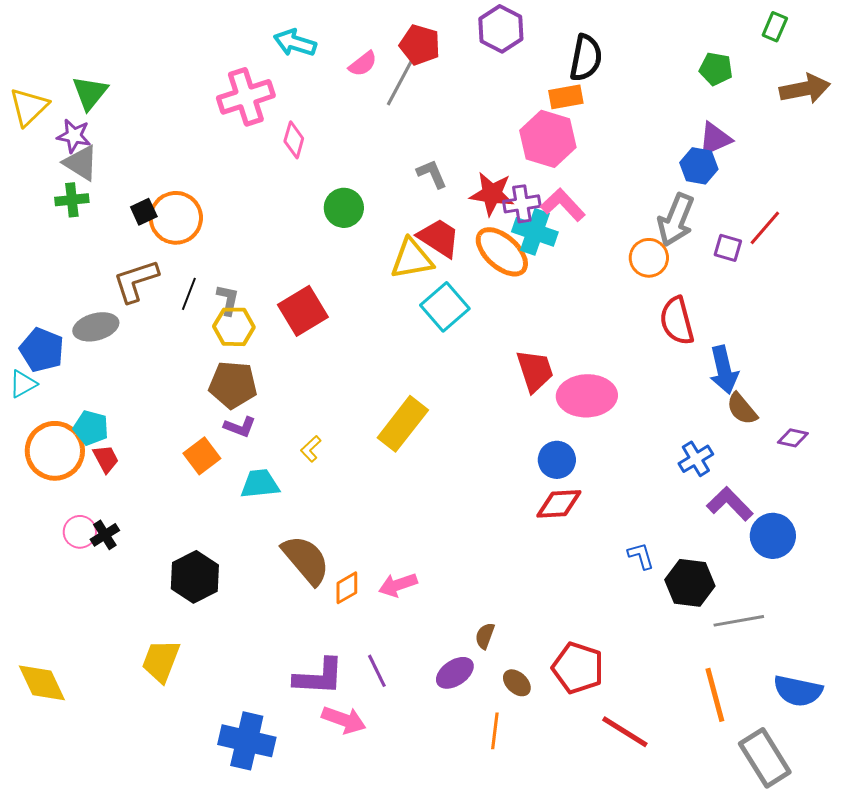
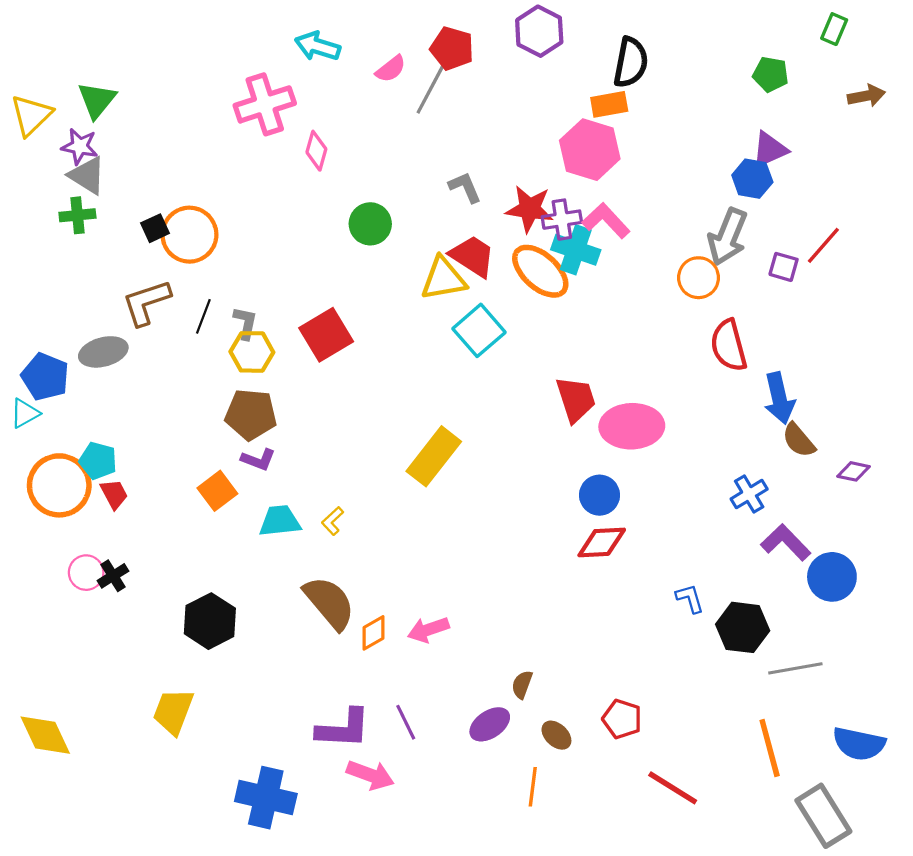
brown arrow: (805, 89) -> (866, 96), size x0.7
yellow L-shape: (311, 449) -> (333, 521), moved
red pentagon: (578, 668) -> (622, 719), size x0.7

